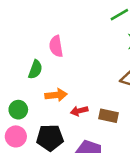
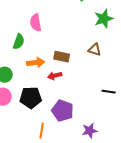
brown rectangle: (108, 116) -> (62, 57), moved

